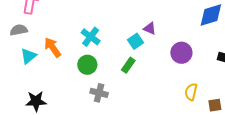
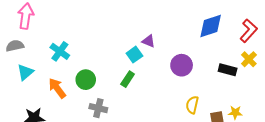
cyan cross: (91, 37) -> (60, 51), moved
orange arrow: (53, 47) -> (57, 88), moved

